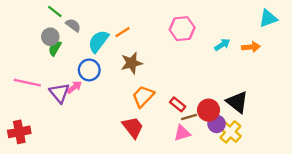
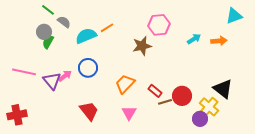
cyan semicircle: (98, 41) -> (86, 36), turned 30
brown star: (132, 63) -> (142, 46), moved
blue circle: (89, 70) -> (88, 68), moved
black triangle: (237, 102) -> (223, 89), moved
purple circle: (217, 124) -> (200, 119), moved
red trapezoid: (133, 127) -> (89, 111), moved
yellow cross: (230, 132) -> (209, 107), moved
pink triangle: (182, 133) -> (129, 113), moved, turned -42

